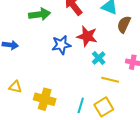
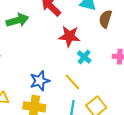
blue star: (61, 45) -> (40, 81), moved
yellow line: (110, 80) -> (72, 82), moved, turned 42

